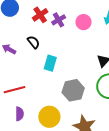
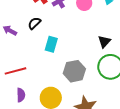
black semicircle: (34, 42) -> (34, 23), turned -96

